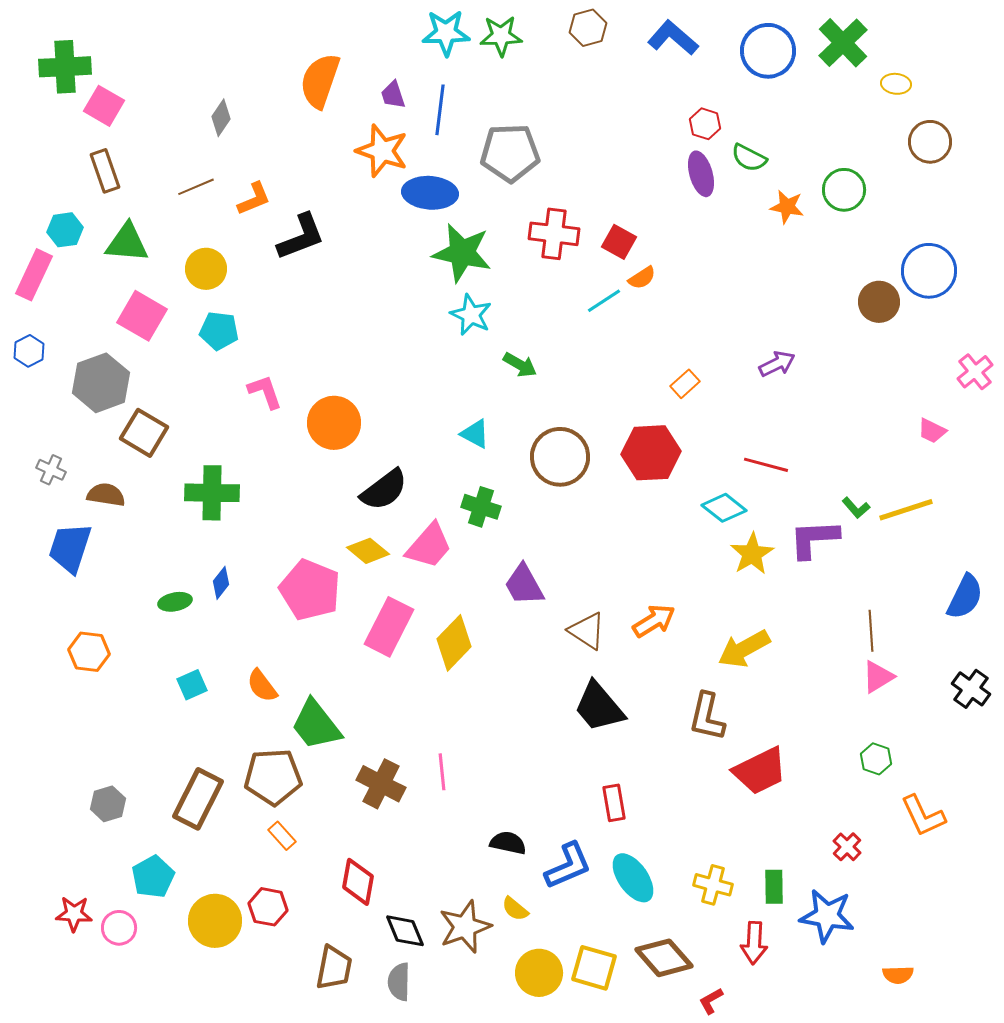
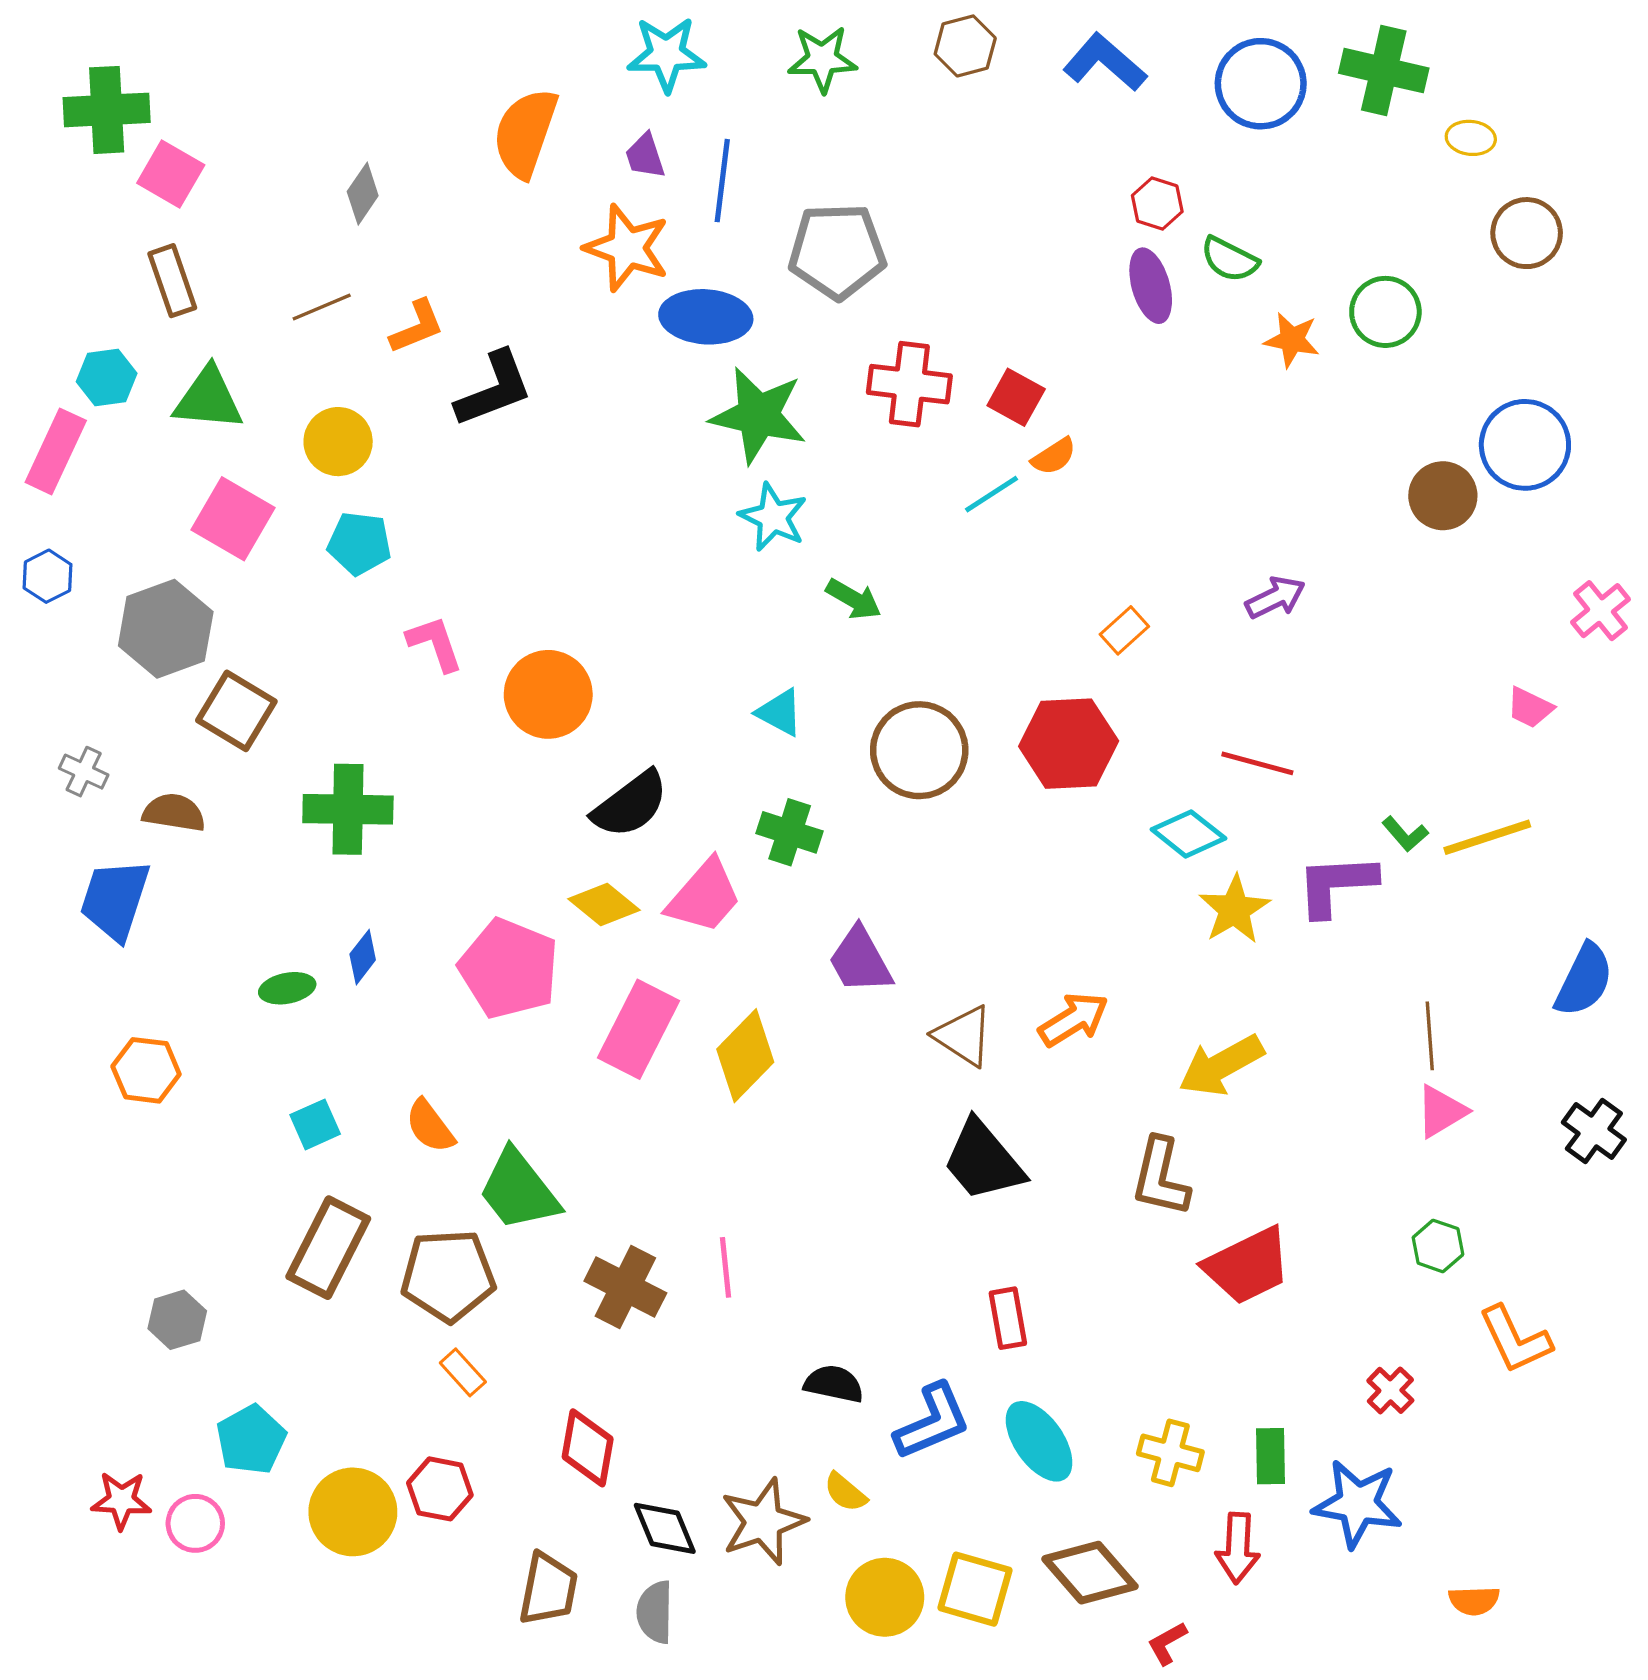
cyan star: (446, 33) -> (666, 54), moved
green cross: (843, 43) -> (1384, 71), turned -33
brown rectangle: (198, 799) -> (328, 1248), moved

